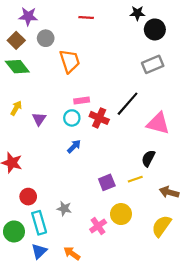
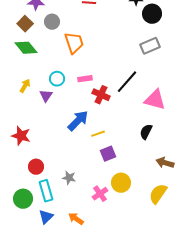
cyan circle: (72, 118) -> (57, 79), moved
blue arrow: (74, 146) -> (78, 121), size x1.6
yellow line: (135, 179) -> (98, 134), moved

